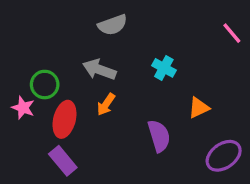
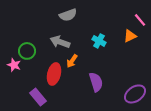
orange arrow: (106, 104) -> (72, 61), moved
orange triangle: (199, 108) -> (130, 36), moved
red ellipse: (65, 119) -> (54, 74), moved

